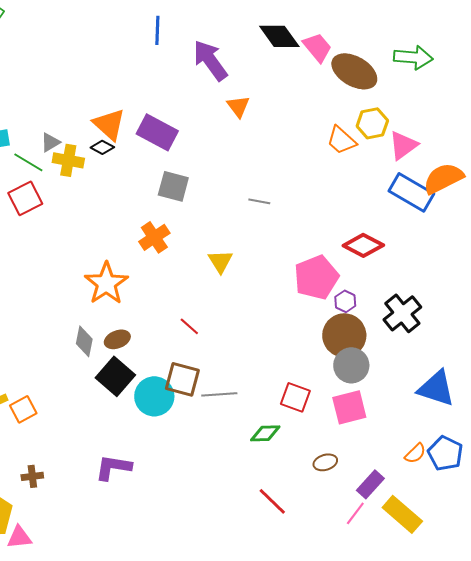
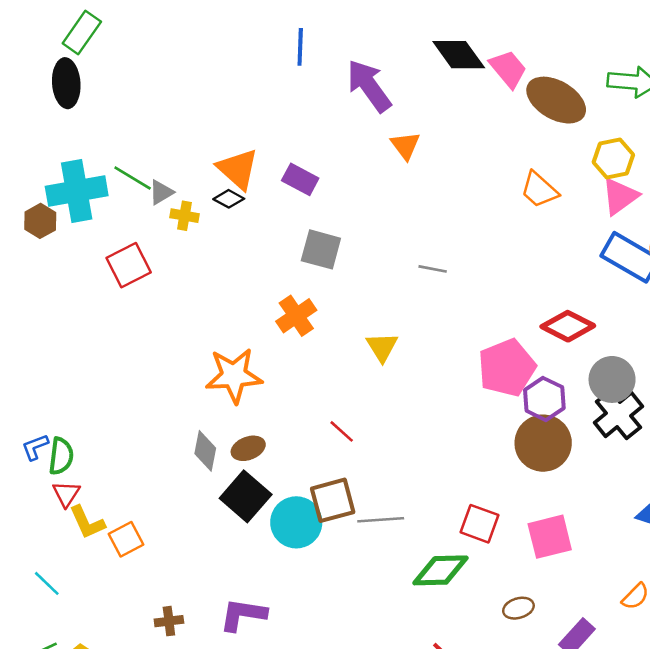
yellow hexagon: (372, 123) -> (613, 159), moved
purple rectangle: (157, 132) -> (300, 179), size x0.7
yellow cross: (68, 160) -> (185, 216), size x0.7
green line: (28, 162) -> (133, 178), moved
orange star: (106, 283) -> (234, 376), turned 30
purple hexagon: (345, 301) -> (544, 399), size x1.5
gray circle: (351, 365) -> (612, 379), moved
brown square: (182, 379) -> (333, 500), turned -30
green diamond: (265, 433) -> (440, 570), size x1.4
brown cross: (32, 476) -> (169, 621), moved

